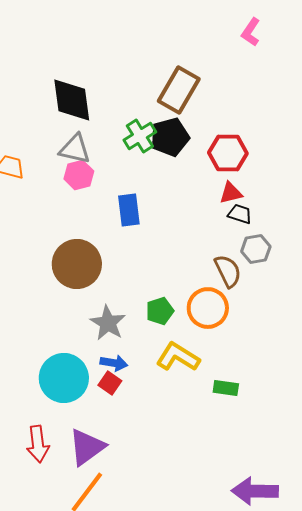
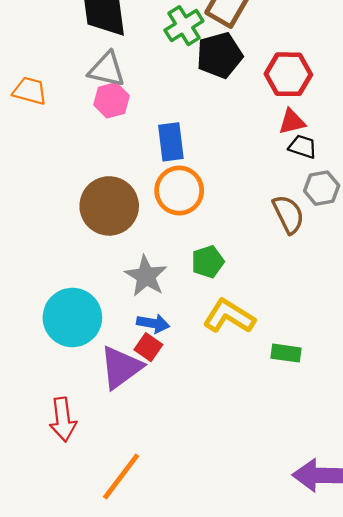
green cross: (140, 136) -> (184, 26), moved
orange circle: (208, 308) -> (179, 191), moved
cyan circle: (64, 378) -> (72, 317), moved
purple triangle: (87, 447) -> (121, 367), moved

